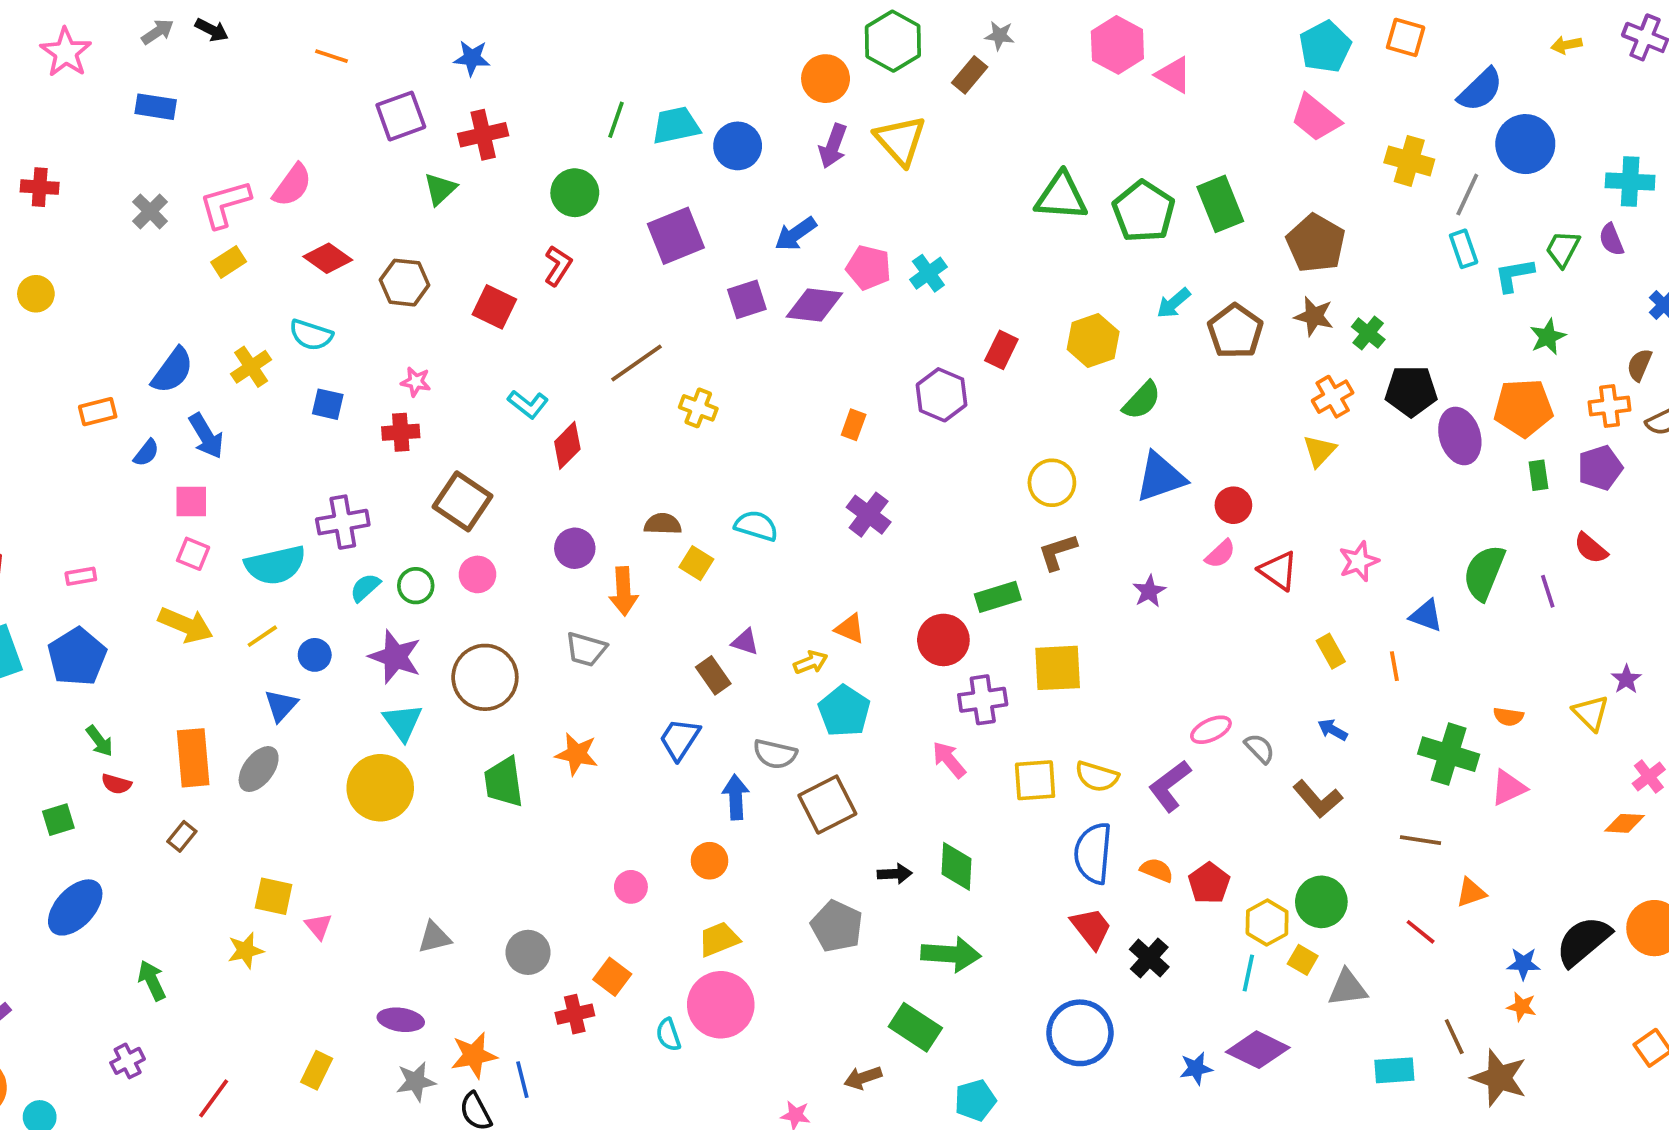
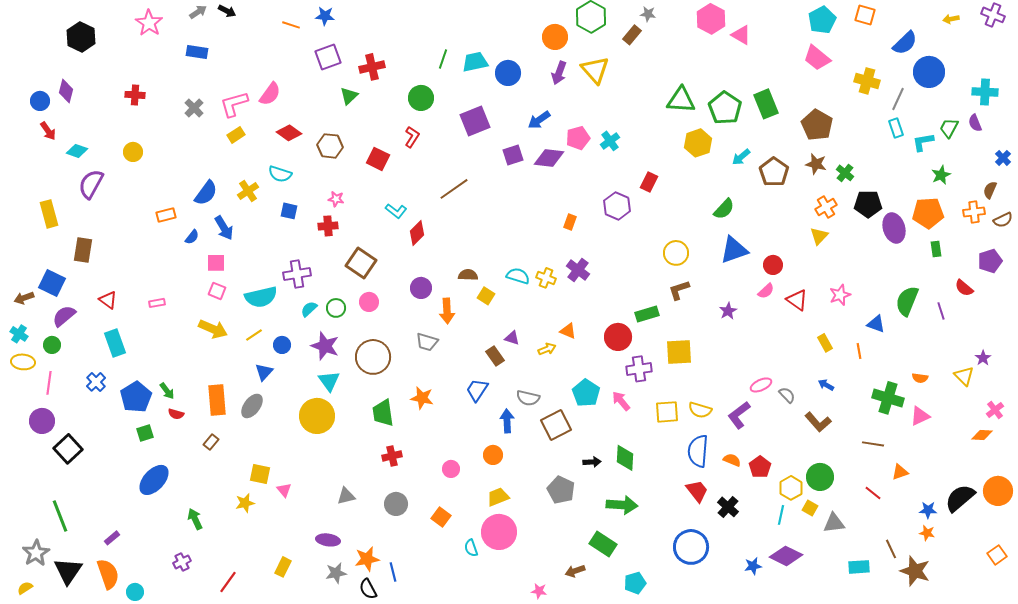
blue star: (472, 58) -> (325, 16), moved
pink pentagon: (869, 268) -> (578, 138), turned -30
yellow hexagon: (1093, 341) -> (698, 143), moved
yellow cross: (698, 408) -> (546, 278), moved
purple pentagon: (1600, 468) -> (990, 261), moved
blue pentagon: (77, 657) -> (136, 397), moved
cyan pentagon: (844, 711) -> (586, 393), moved
red cross: (575, 1014) -> (392, 456), moved

